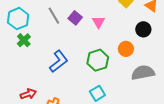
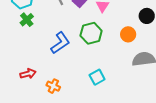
green hexagon: (98, 60) -> (91, 33), moved

